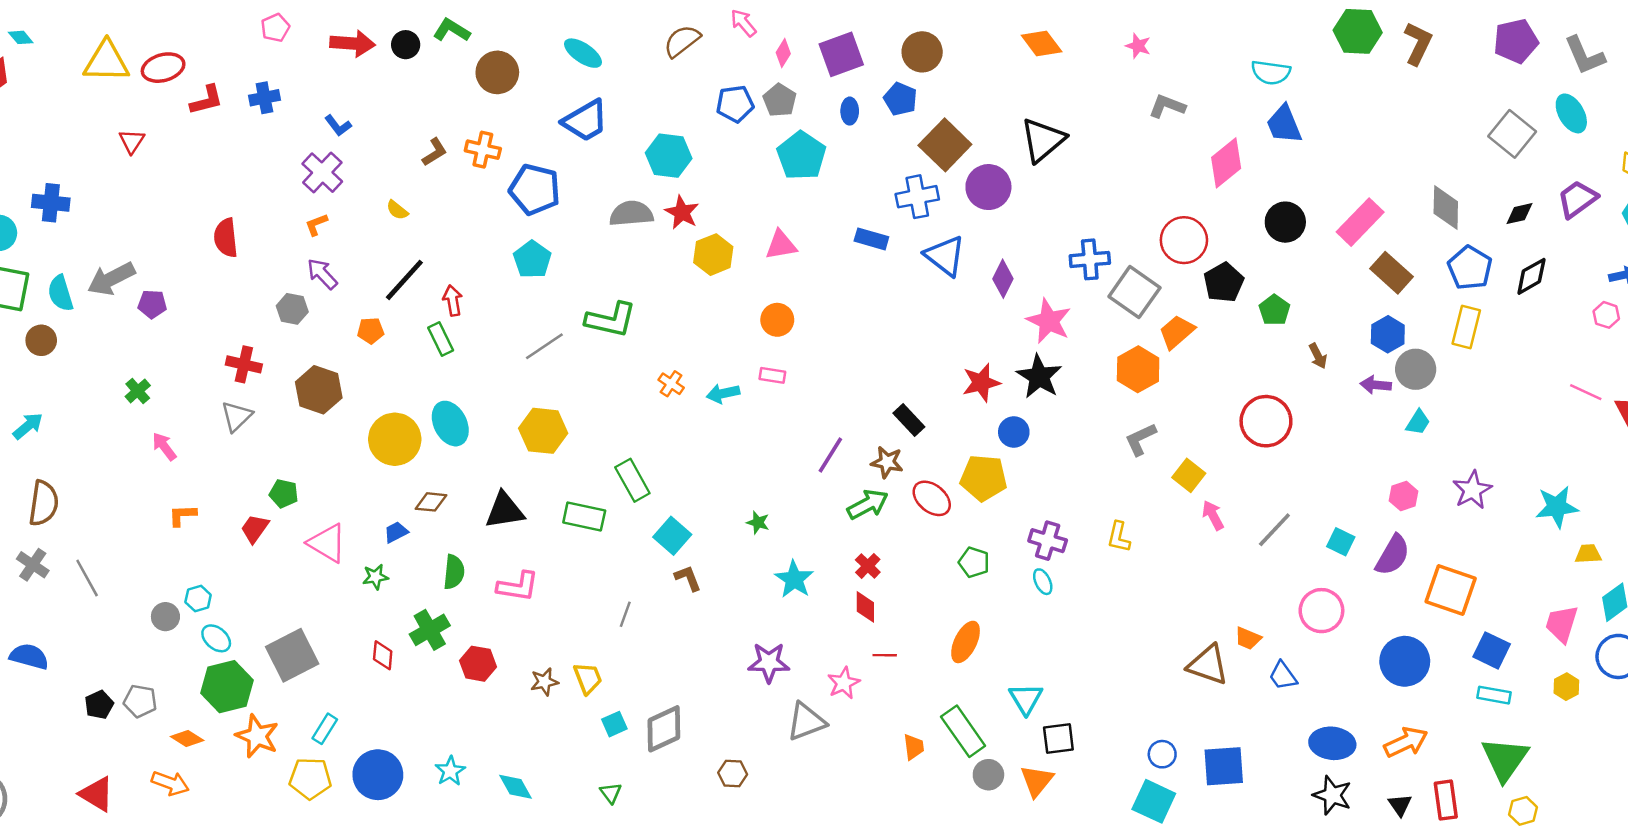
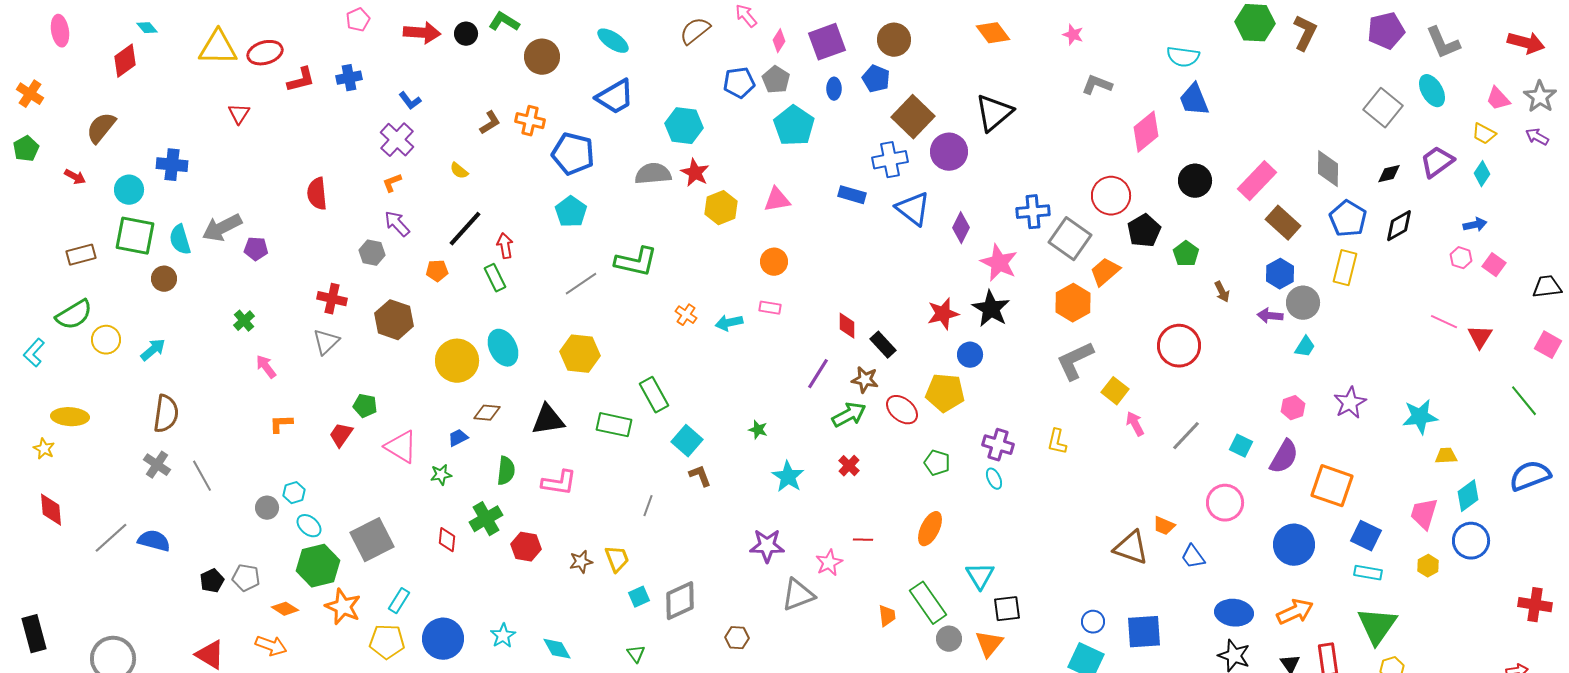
gray L-shape: (1140, 439) -> (1075, 361), size x1.4
red diamond: (865, 607) -> (847, 326), moved

